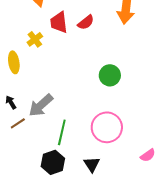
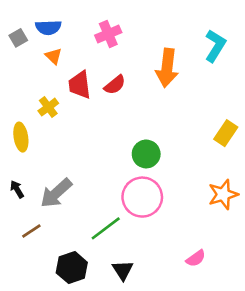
brown line: (18, 123) -> (31, 231), moved
pink circle: (107, 127) -> (142, 197), moved
green line: (62, 132) -> (106, 228), moved, turned 40

